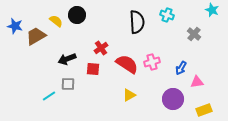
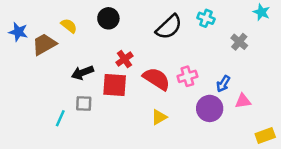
black circle: (77, 15) -> (108, 18), moved
black semicircle: (137, 22) -> (169, 27), turned 50
red square: (93, 69) -> (115, 85), size x1.5
cyan line: (49, 96) -> (60, 118), turned -32
purple circle: (173, 99) -> (210, 108), moved
yellow rectangle: (204, 110) -> (265, 136), moved

